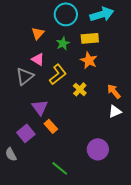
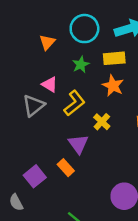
orange triangle: (38, 33) -> (47, 42), moved
purple triangle: (40, 107) -> (78, 144), moved

